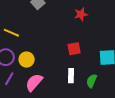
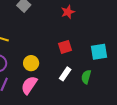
yellow circle: (27, 60) -> (31, 63), moved
white rectangle: (71, 76) -> (65, 74), turned 40

